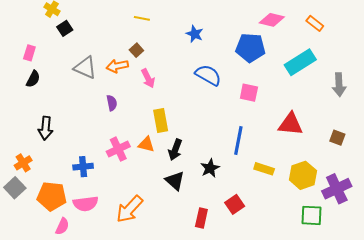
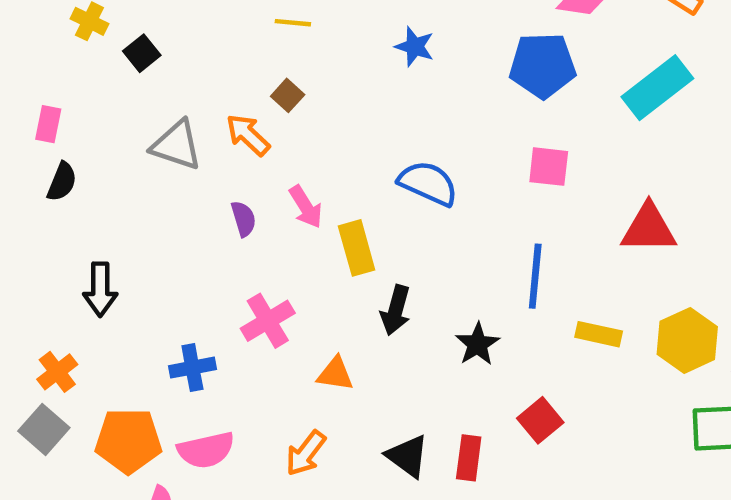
black square: (65, 28) -> (142, 53), moved
orange arrow: (117, 66) -> (248, 135), turned 60
blue semicircle: (208, 75) -> (428, 183), moved
pink arrow: (148, 78) -> (306, 207), moved
orange triangle: (146, 144) -> (335, 374), moved
black triangle: (175, 181) -> (408, 456), moved
orange arrow: (130, 209) -> (306, 453), size x0.7

